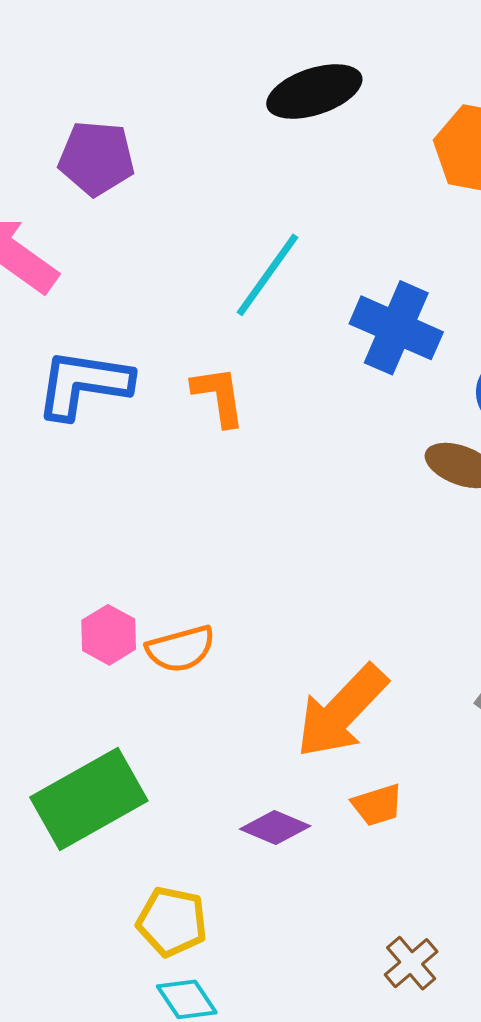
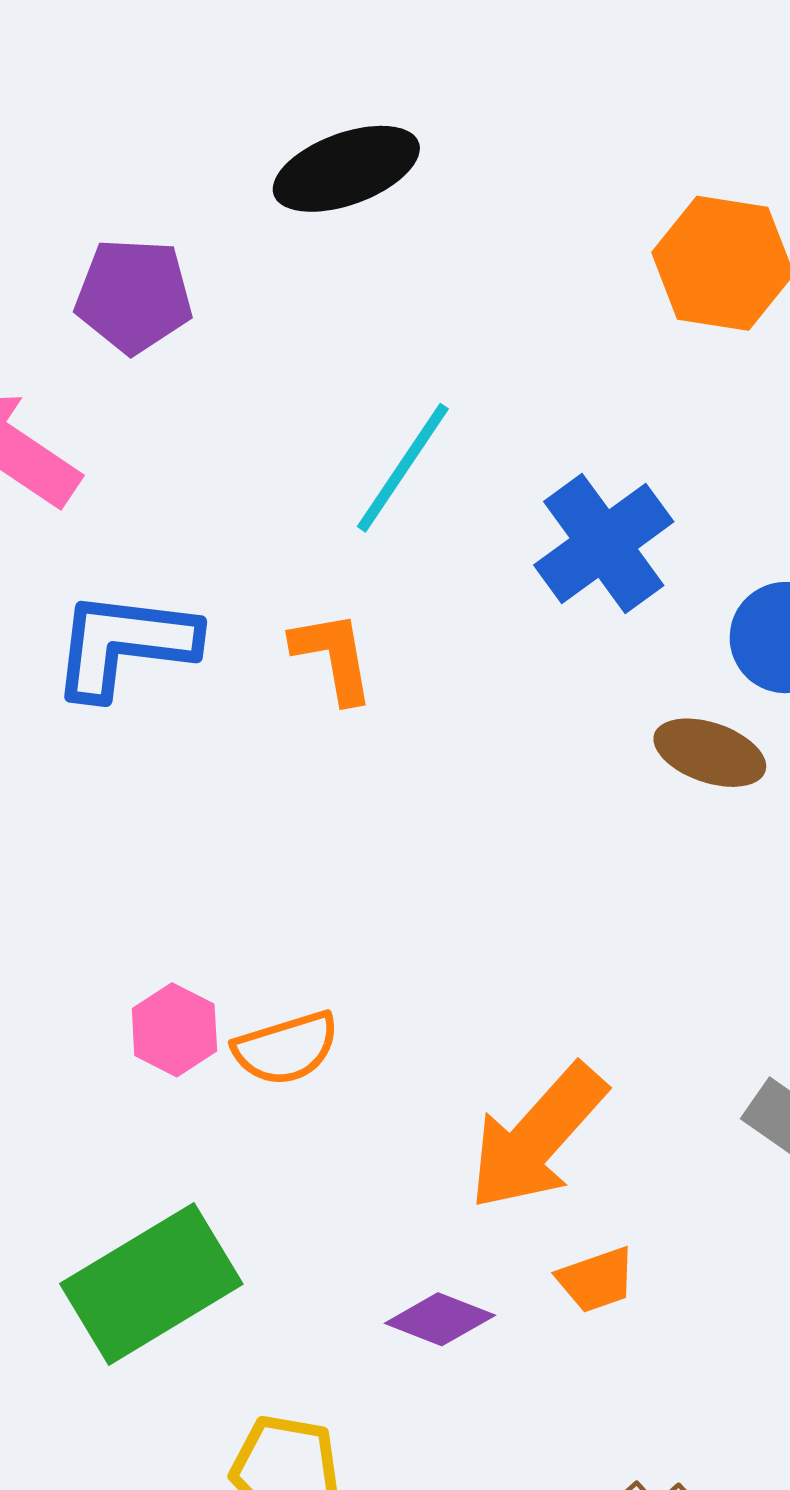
black ellipse: (314, 91) -> (346, 169), moved
blue cross: (396, 328) -> (604, 543), turned 32

